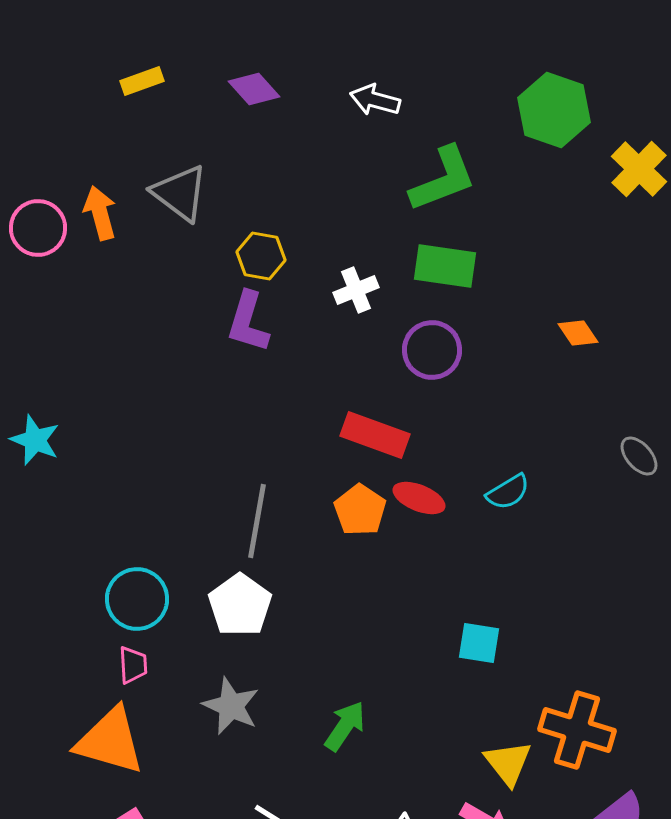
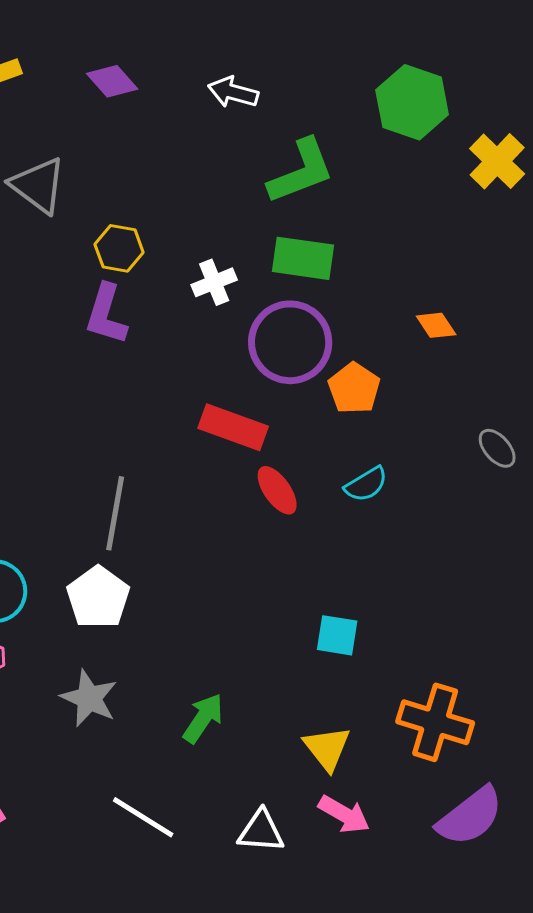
purple circle: (432, 350) -> (290, 342), size x1.4
red ellipse: (419, 498) -> (277, 490), turned 33
orange pentagon: (360, 510) -> (354, 388), moved
yellow triangle: (508, 763) -> (327, 748), moved

